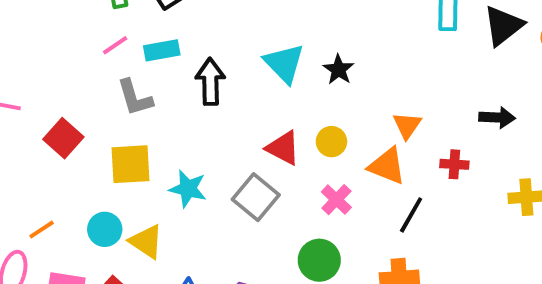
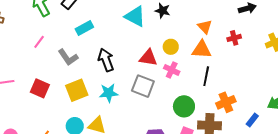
pink line: (115, 45) -> (39, 42), moved
cyan rectangle: (162, 50) -> (84, 28), moved
black arrow: (210, 82) -> (106, 60), moved
pink cross: (336, 200) -> (172, 70), moved
black line: (411, 215) -> (206, 76), moved

